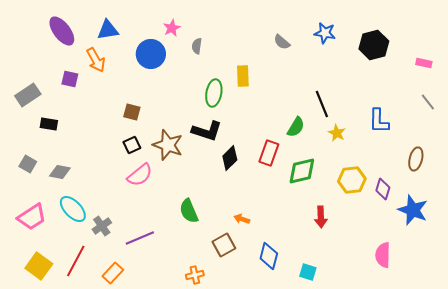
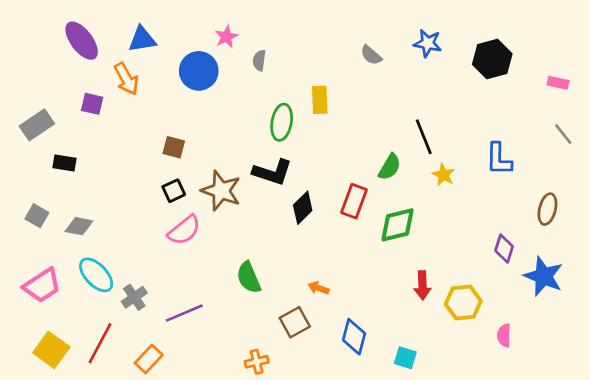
yellow hexagon: (352, 180) -> (463, 303), moved
pink semicircle: (383, 255) -> (504, 335), size x0.7

